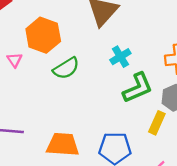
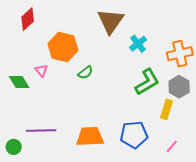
cyan cross: (120, 57) -> (138, 44), moved
green semicircle: (66, 68) -> (85, 73), size x0.7

